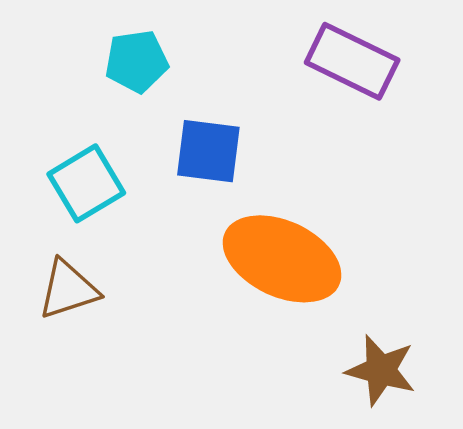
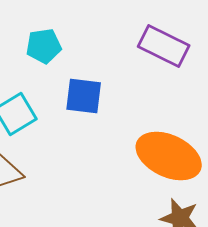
orange ellipse: (282, 259) -> (169, 156), moved

